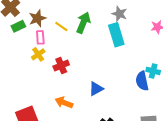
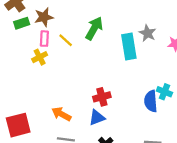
gray star: (119, 14) -> (147, 33), moved
yellow line: (61, 26) -> (66, 40), moved
red cross: (61, 65) -> (102, 97), moved
blue triangle: (96, 89) -> (97, 118), moved

